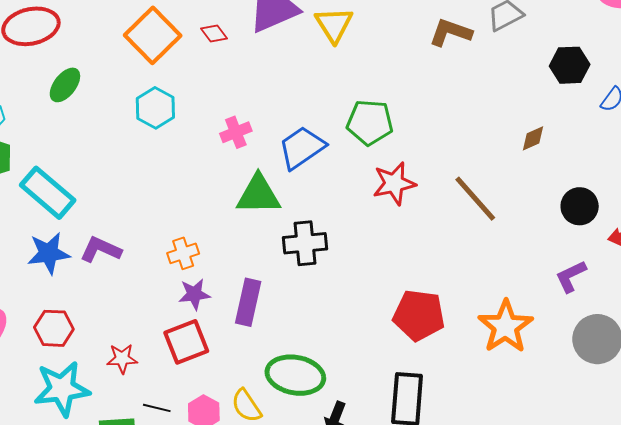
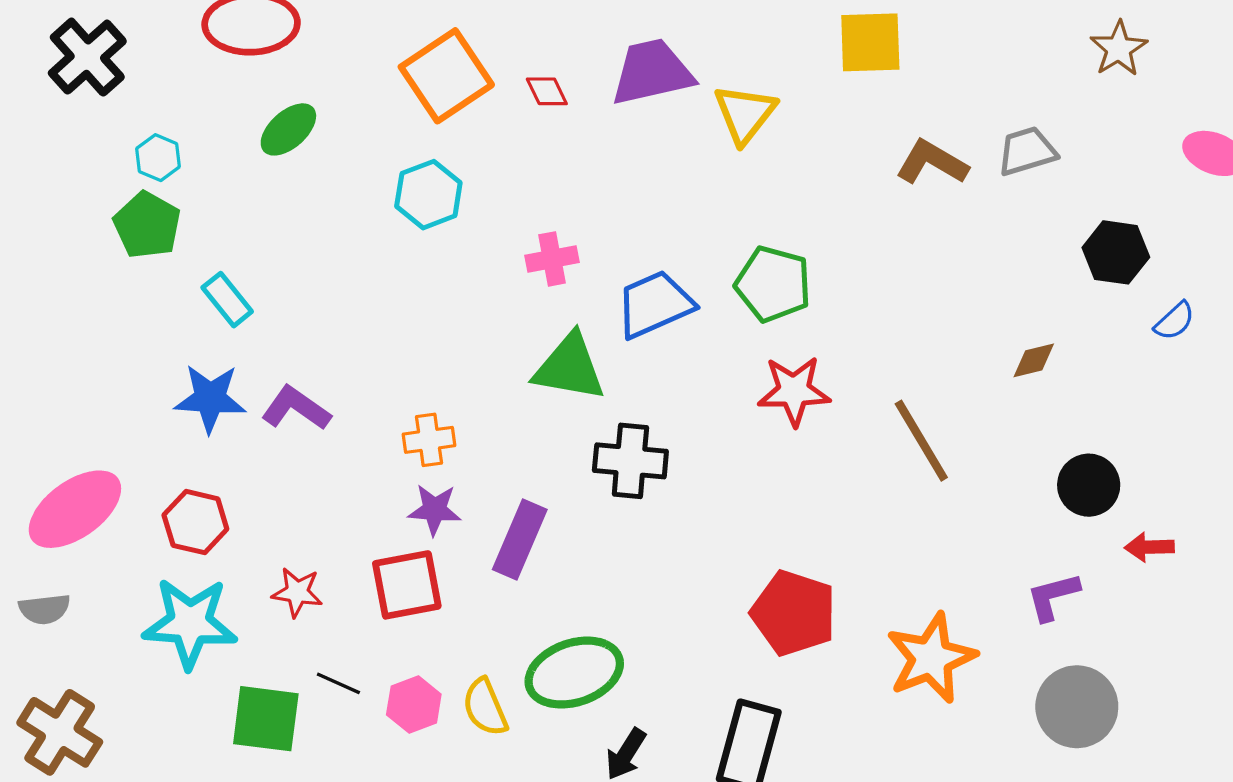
cyan rectangle: (48, 193) -> (227, 300), size x0.6
green ellipse: (295, 375) -> (574, 673), turned -40

